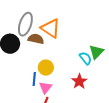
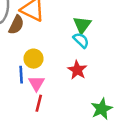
brown semicircle: (36, 39) -> (16, 25), turned 112
green triangle: (96, 52) -> (82, 25), moved

